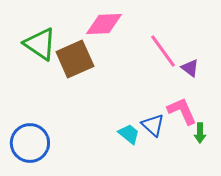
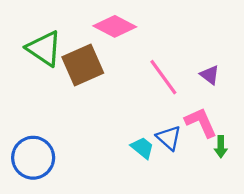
pink diamond: (104, 24) -> (115, 26), turned 30
pink line: (163, 51) -> (163, 77), moved

